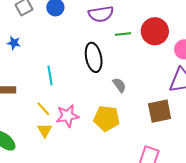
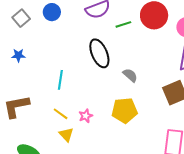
cyan line: (50, 75) -> (60, 80), turned 30
pink star: (67, 116) -> (86, 116), size x0.6

